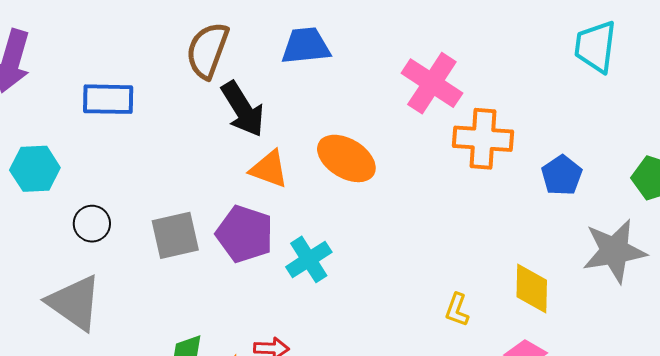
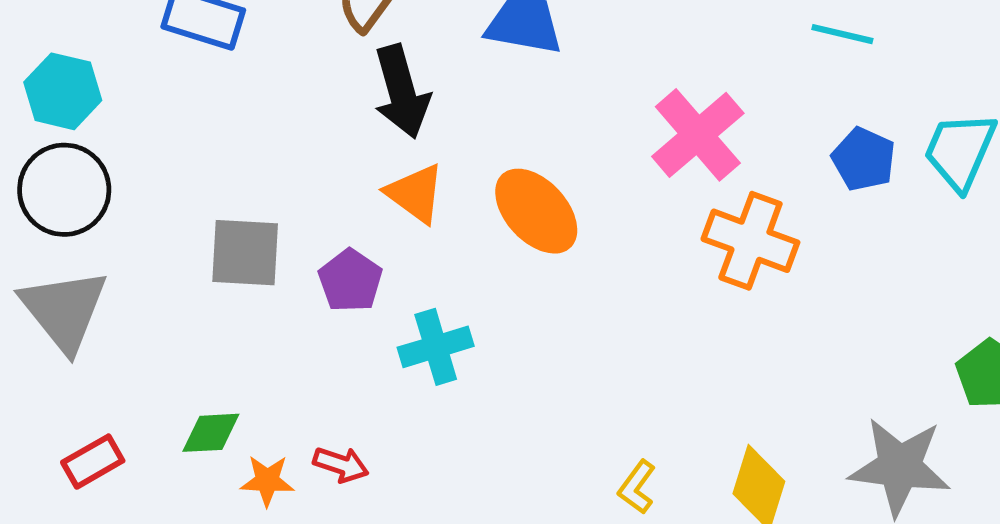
blue pentagon: (562, 175) -> (864, 159), moved, turned -30
black circle: (92, 224) -> (64, 190), moved, size x1.6
purple pentagon: (245, 234) -> (350, 281), size x0.7

